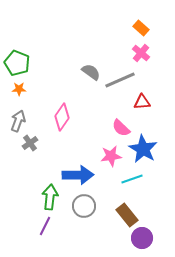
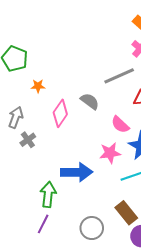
gray semicircle: (91, 72) -> (90, 101), moved
orange star: (19, 89) -> (38, 86), moved
gray circle: (84, 206) -> (92, 228), moved

